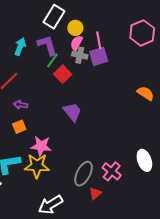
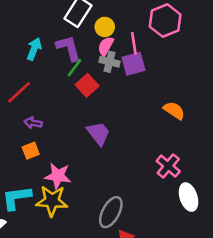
pink hexagon: (142, 33) -> (165, 21), moved
orange semicircle: (146, 93) -> (174, 110), moved
pink cross: (112, 171) -> (168, 166), moved

